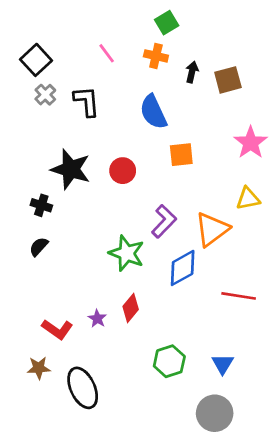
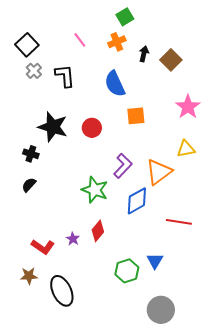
orange cross: (156, 56) -> (117, 42), turned -36
brown square: (228, 80) -> (171, 60), turned -30
blue triangle: (223, 364) -> (155, 261), moved

